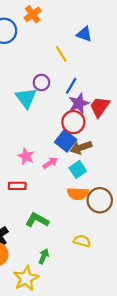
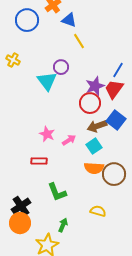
blue triangle: (84, 34) -> (69, 20), moved
blue line: (71, 86) -> (118, 70), moved
blue square: (66, 141) -> (116, 120), moved
green L-shape: (37, 220) -> (57, 192), turned -140

